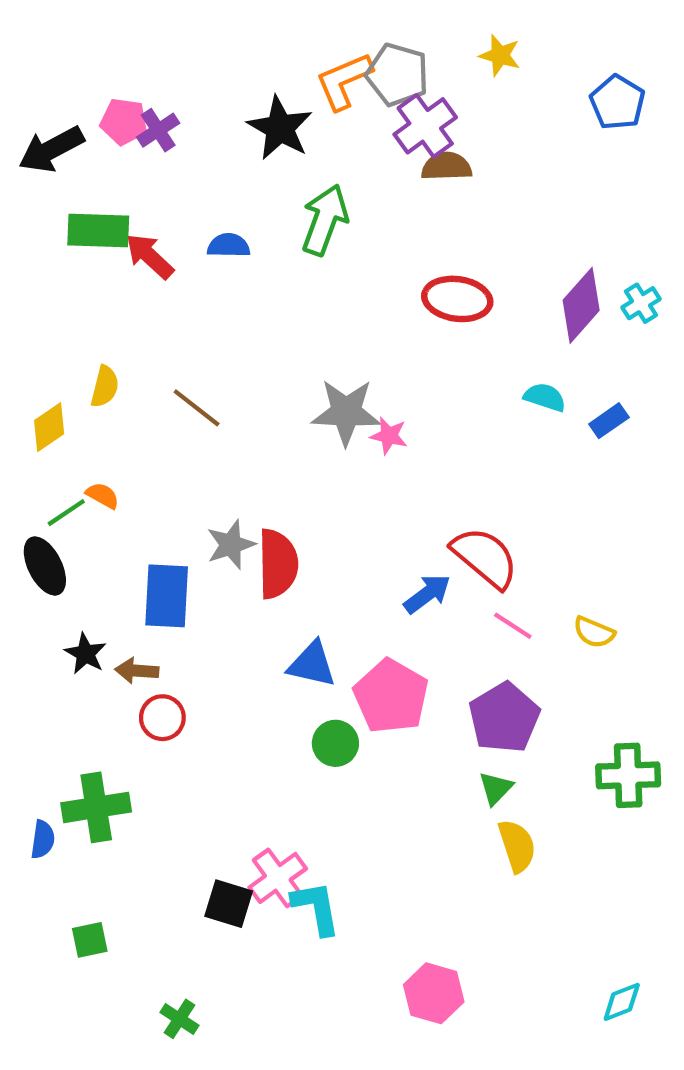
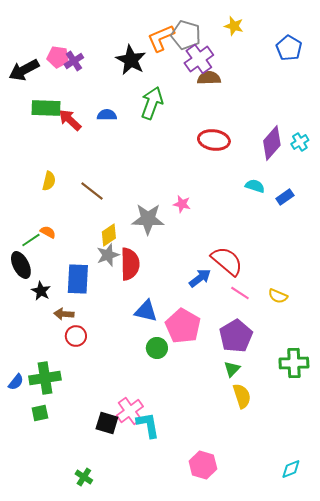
gray star: (346, 412) -> (148, 219), moved
yellow diamond: (49, 427) -> (109, 235), moved
black star: (85, 654) -> (41, 291), moved
blue semicircle: (43, 839) -> (16, 382), moved, turned 30
green square: (90, 940) -> (40, 413), moved

